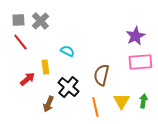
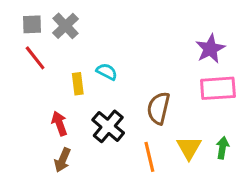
yellow rectangle: (45, 67) -> (78, 84), moved
red arrow: (27, 79) -> (59, 123), moved, turned -70
brown arrow: (48, 104) -> (62, 160), moved

